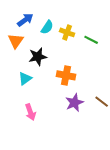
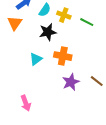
black star: (38, 57) -> (48, 32), moved
cyan triangle: (25, 79) -> (36, 59), moved
pink arrow: (30, 112) -> (26, 103), moved

